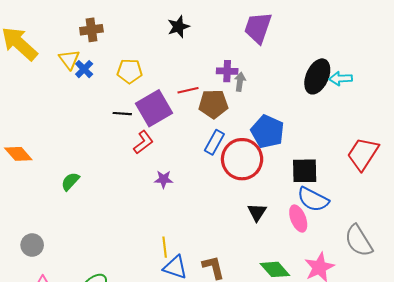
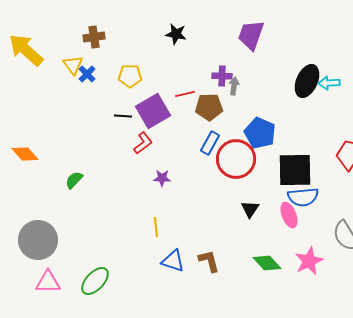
black star: (178, 27) -> (176, 34), turned 30
black square: (305, 171) -> (295, 170), size x1.4
blue semicircle: (313, 199) -> (303, 197), turned -32
gray circle: (32, 245) -> (38, 240), size x1.8
yellow line: (165, 247) -> (156, 227), moved

